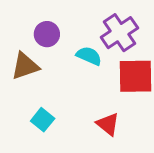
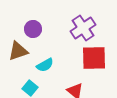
cyan semicircle: (89, 56) -> (45, 65), moved, turned 126

